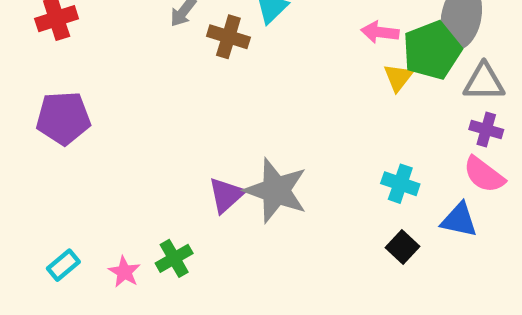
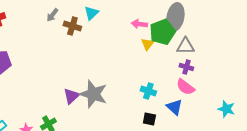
blue triangle: (459, 220) -> (174, 107), turned 30
black square: (403, 247) -> (149, 119), turned -32

